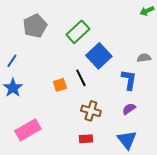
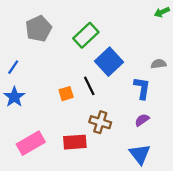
red rectangle: (86, 139) -> (75, 142), moved, size x1.5

